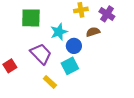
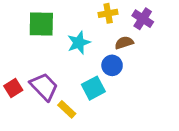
blue circle: (74, 46) -> (112, 65), moved
purple trapezoid: (41, 54) -> (44, 87), moved

